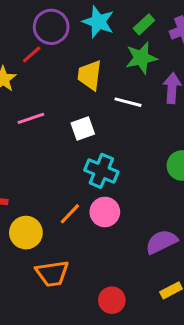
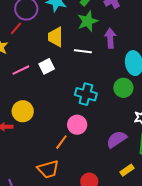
white square: (83, 128) -> (47, 66), moved
cyan cross: (101, 171) -> (86, 94), moved
orange line: (70, 214) -> (61, 142), moved
yellow circle: (26, 233) -> (23, 111), moved

